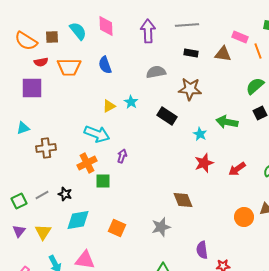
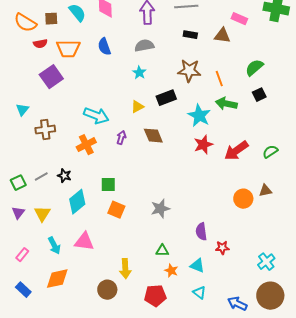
orange line: (258, 51) -> (219, 79), moved
gray semicircle: (156, 72) -> (144, 46), moved
purple square: (32, 88) -> (51, 77), moved, turned -35
cyan star: (131, 102) -> (139, 73), moved
yellow triangle: (109, 106) -> (137, 107), moved
black rectangle: (167, 116) -> (166, 98), turned -54
cyan triangle: (23, 128) -> (22, 110), turned -32
cyan star: (200, 134) -> (199, 116), size x1.6
red arrow: (237, 169) -> (236, 151), size x1.4
green square: (103, 181) -> (108, 185), moved
brown diamond: (183, 200) -> (153, 136), moved
cyan diamond: (78, 220) -> (77, 202), turned -30

